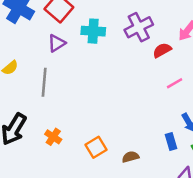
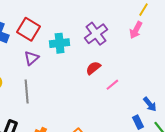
red semicircle: (162, 50) -> (93, 68), moved
pink line: (175, 83) -> (112, 85), moved

